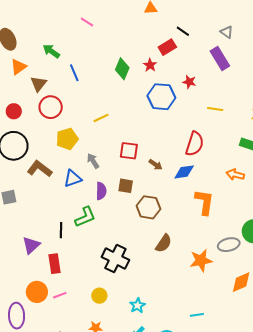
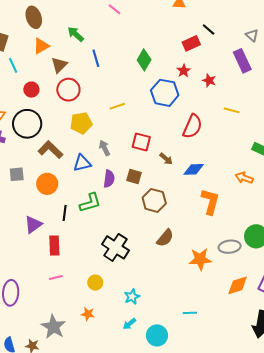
red star: (150, 65) -> (184, 71), moved
blue hexagon: (161, 97) -> (165, 93), moved
red semicircle: (195, 144) -> (192, 126), moved
orange circle: (37, 292) -> (47, 184), moved

